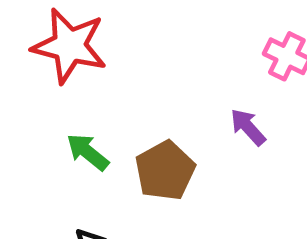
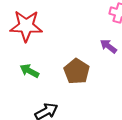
green arrow: (88, 152) -> (29, 71), moved

